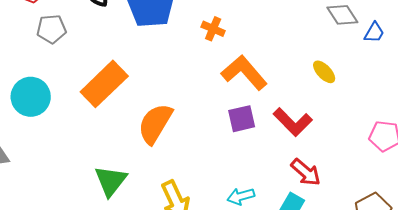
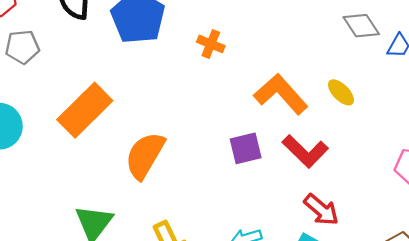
orange L-shape: (244, 73) -> (281, 94), moved

